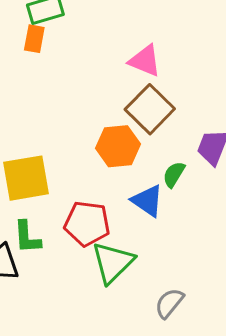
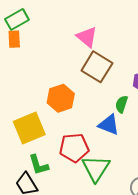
pink triangle: (145, 61) -> (87, 37), turned 30
orange hexagon: (118, 146) -> (61, 98), moved

